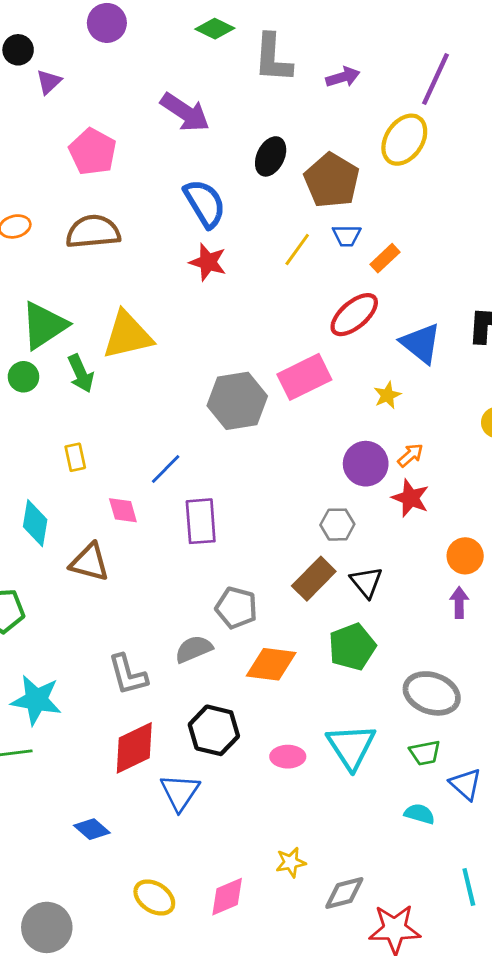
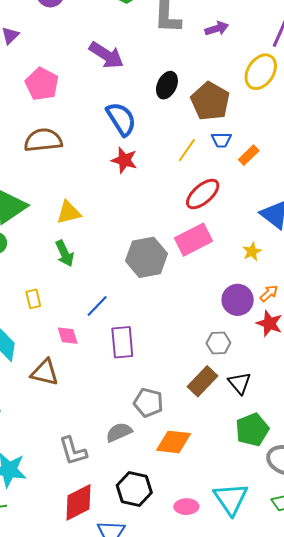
red ellipse: (354, 315) -> (203, 194), moved
yellow triangle: (127, 335) -> (69, 212), size x0.7
green arrow: (81, 373) -> (65, 253), moved
green pentagon: (352, 647) -> (252, 430), moved

